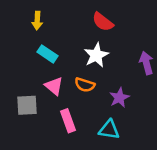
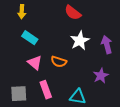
white star: (96, 55) -> (80, 41), moved
purple star: (119, 98) -> (101, 76), moved
gray square: (27, 105) -> (19, 94), moved

